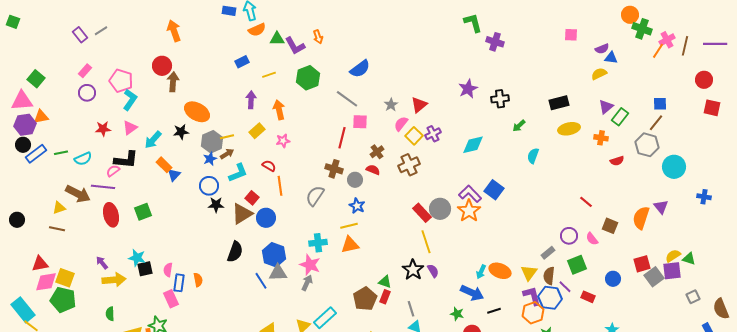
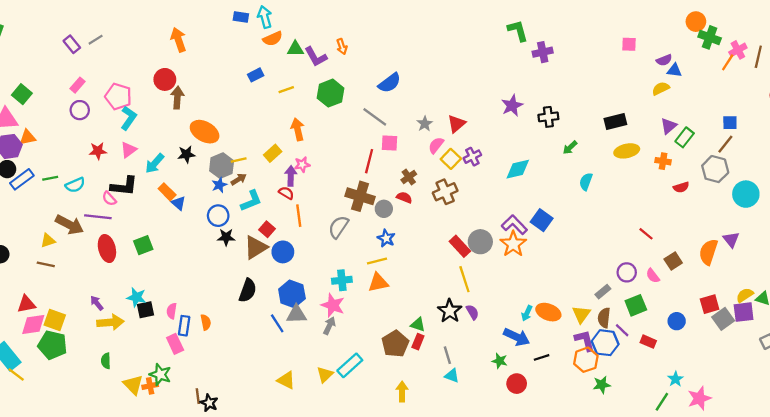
purple cross: (495, 42) -> (543, 52), turned -30
purple arrow: (251, 100) -> (291, 176), moved
brown cross: (334, 169) -> (360, 196), size x1.4
pink semicircle: (113, 171) -> (109, 199), turned -96
blue triangle: (174, 175) -> (178, 203), turned -32
brown square: (610, 226) -> (673, 261), turned 35

